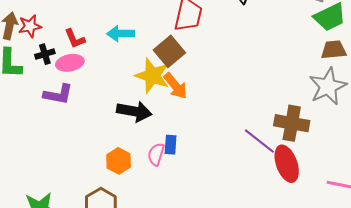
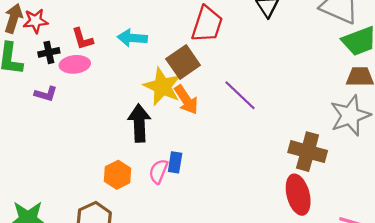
purple L-shape: (58, 94) -> (46, 94), moved, size x0.7
black arrow: (134, 111) -> (139, 123), turned -108
purple line: (259, 141) -> (240, 95), moved

